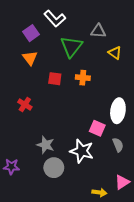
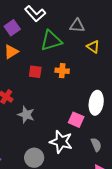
green triangle: (71, 47) -> (51, 41), turned 35
orange triangle: (30, 58) -> (11, 52), turned 35
gray star: (46, 145) -> (26, 115), moved
gray semicircle: (118, 145) -> (96, 145), moved

